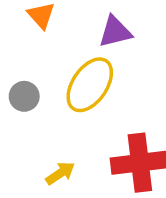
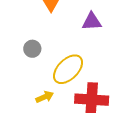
yellow ellipse: (90, 85) -> (68, 69), moved

